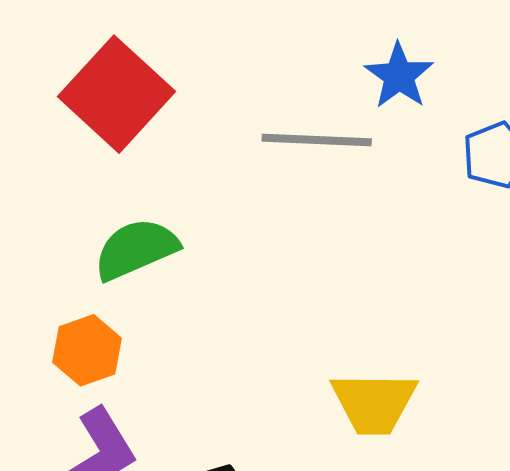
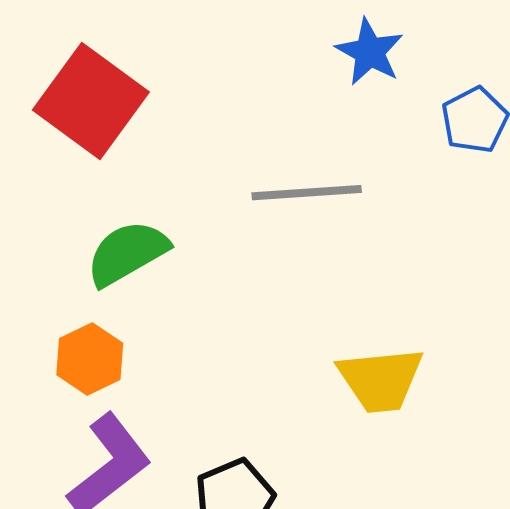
gray line: (317, 140) -> (307, 193), moved

